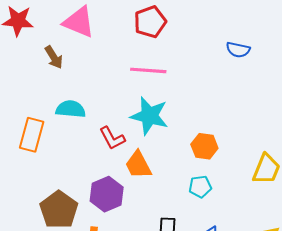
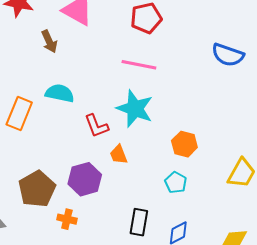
blue semicircle: (238, 50) -> (228, 55), size x1.4
orange trapezoid: (138, 165) -> (119, 155), size x0.7
cyan pentagon: (200, 187) -> (176, 183), turned 30

